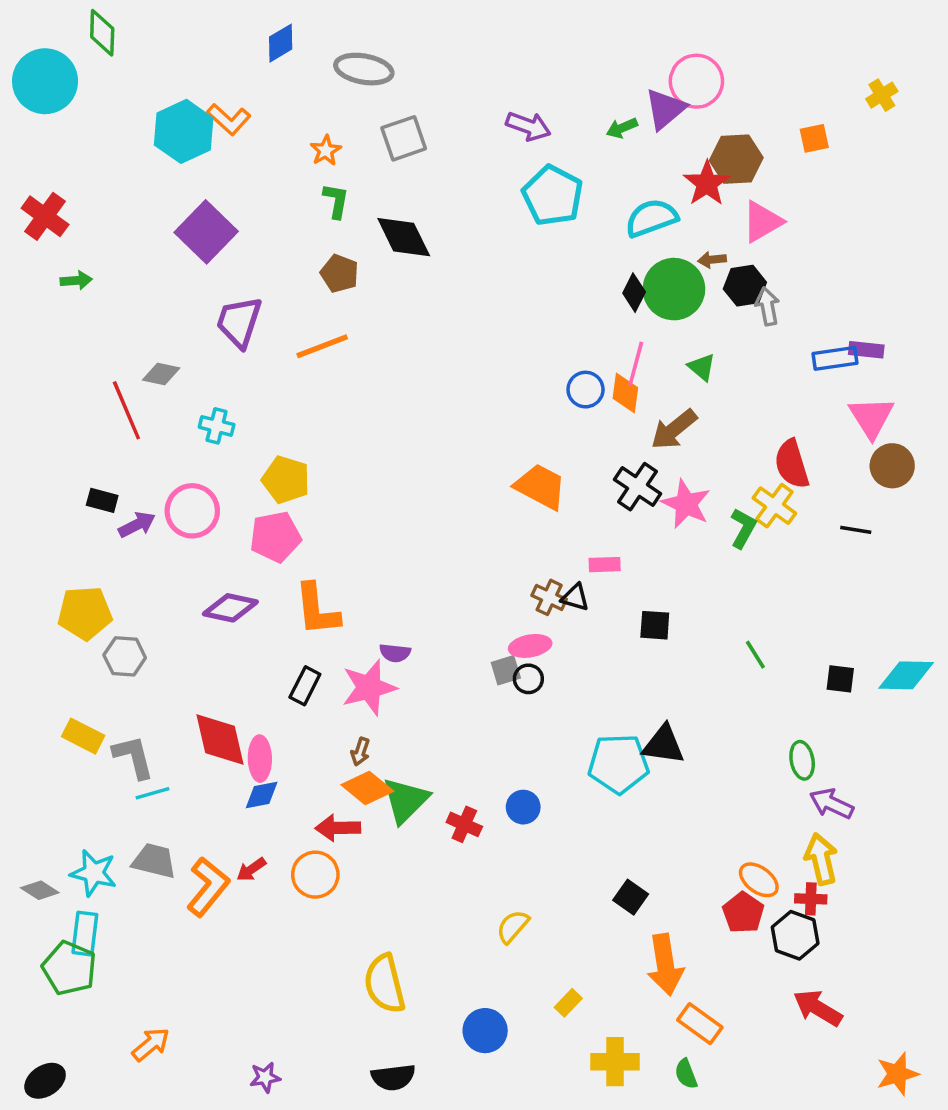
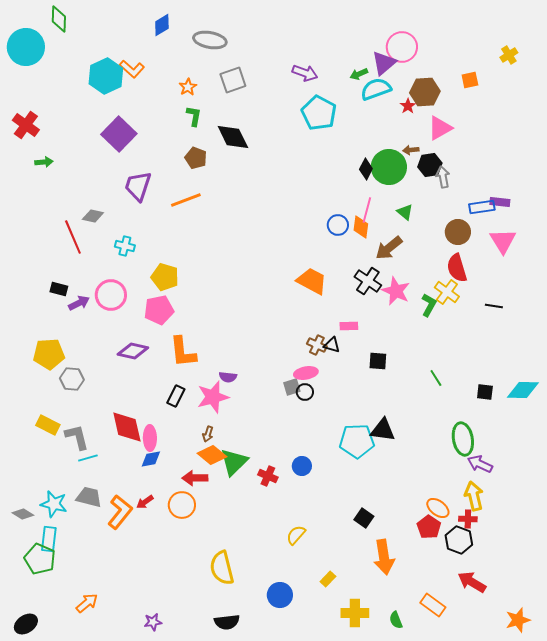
red star: (707, 183) -> (408, 106), size x0.6
cyan semicircle: (651, 218) -> (376, 89), moved
brown circle: (892, 466) -> (458, 232), moved
green ellipse: (802, 760) -> (463, 439), size x1.5
orange rectangle: (700, 1024) -> (433, 605), moved

